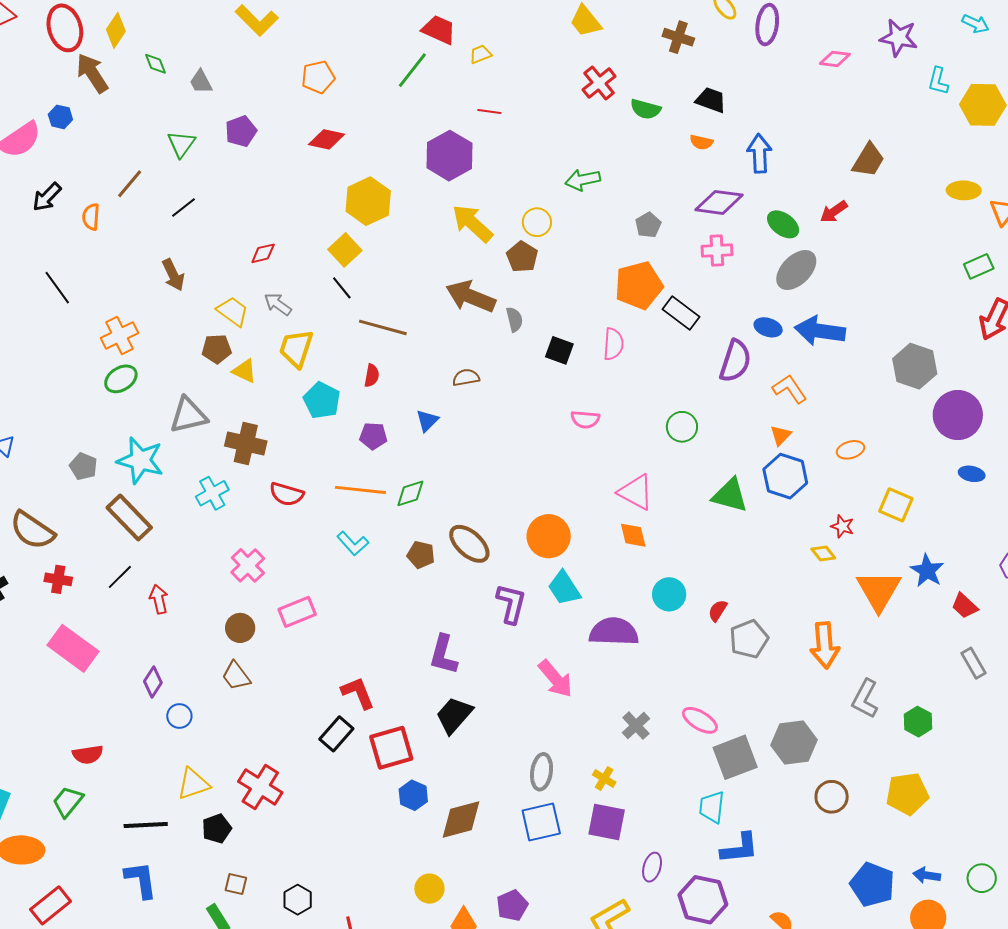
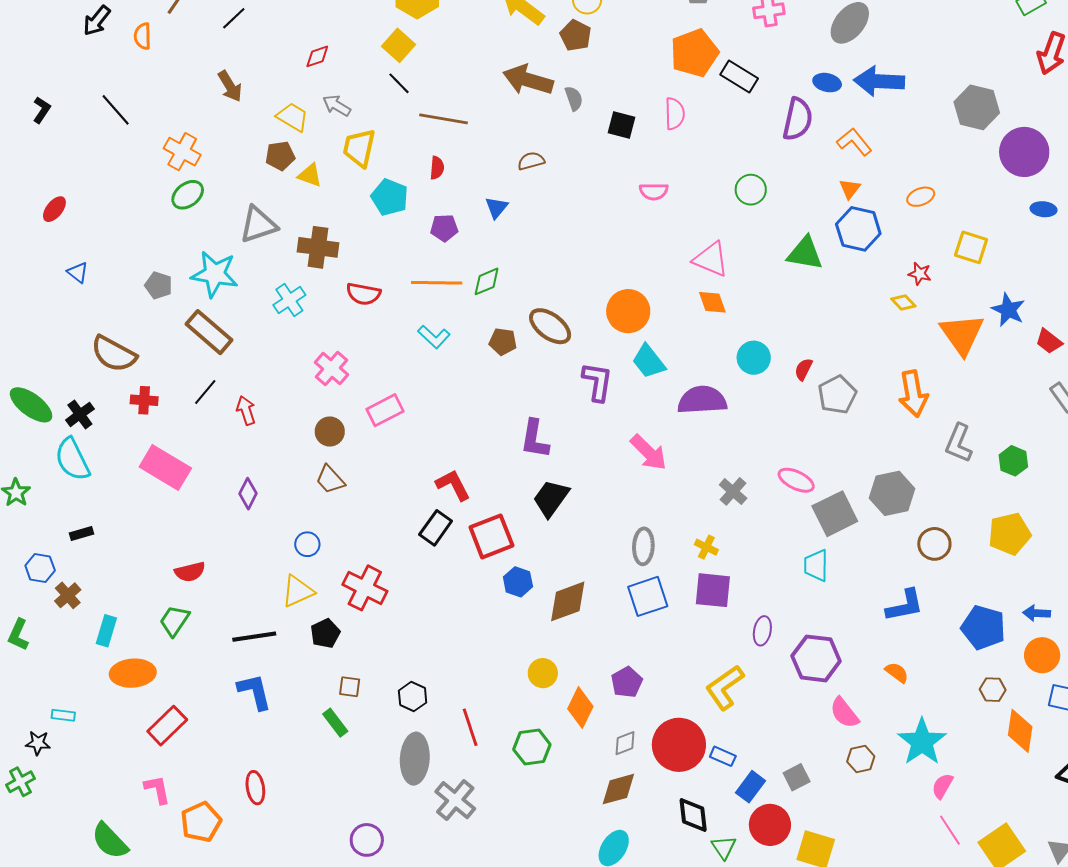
orange cross: (120, 335) -> (182, 152), turned -30
blue circle: (179, 716) -> (307, 544), moved
blue L-shape: (740, 848) -> (905, 606), moved

